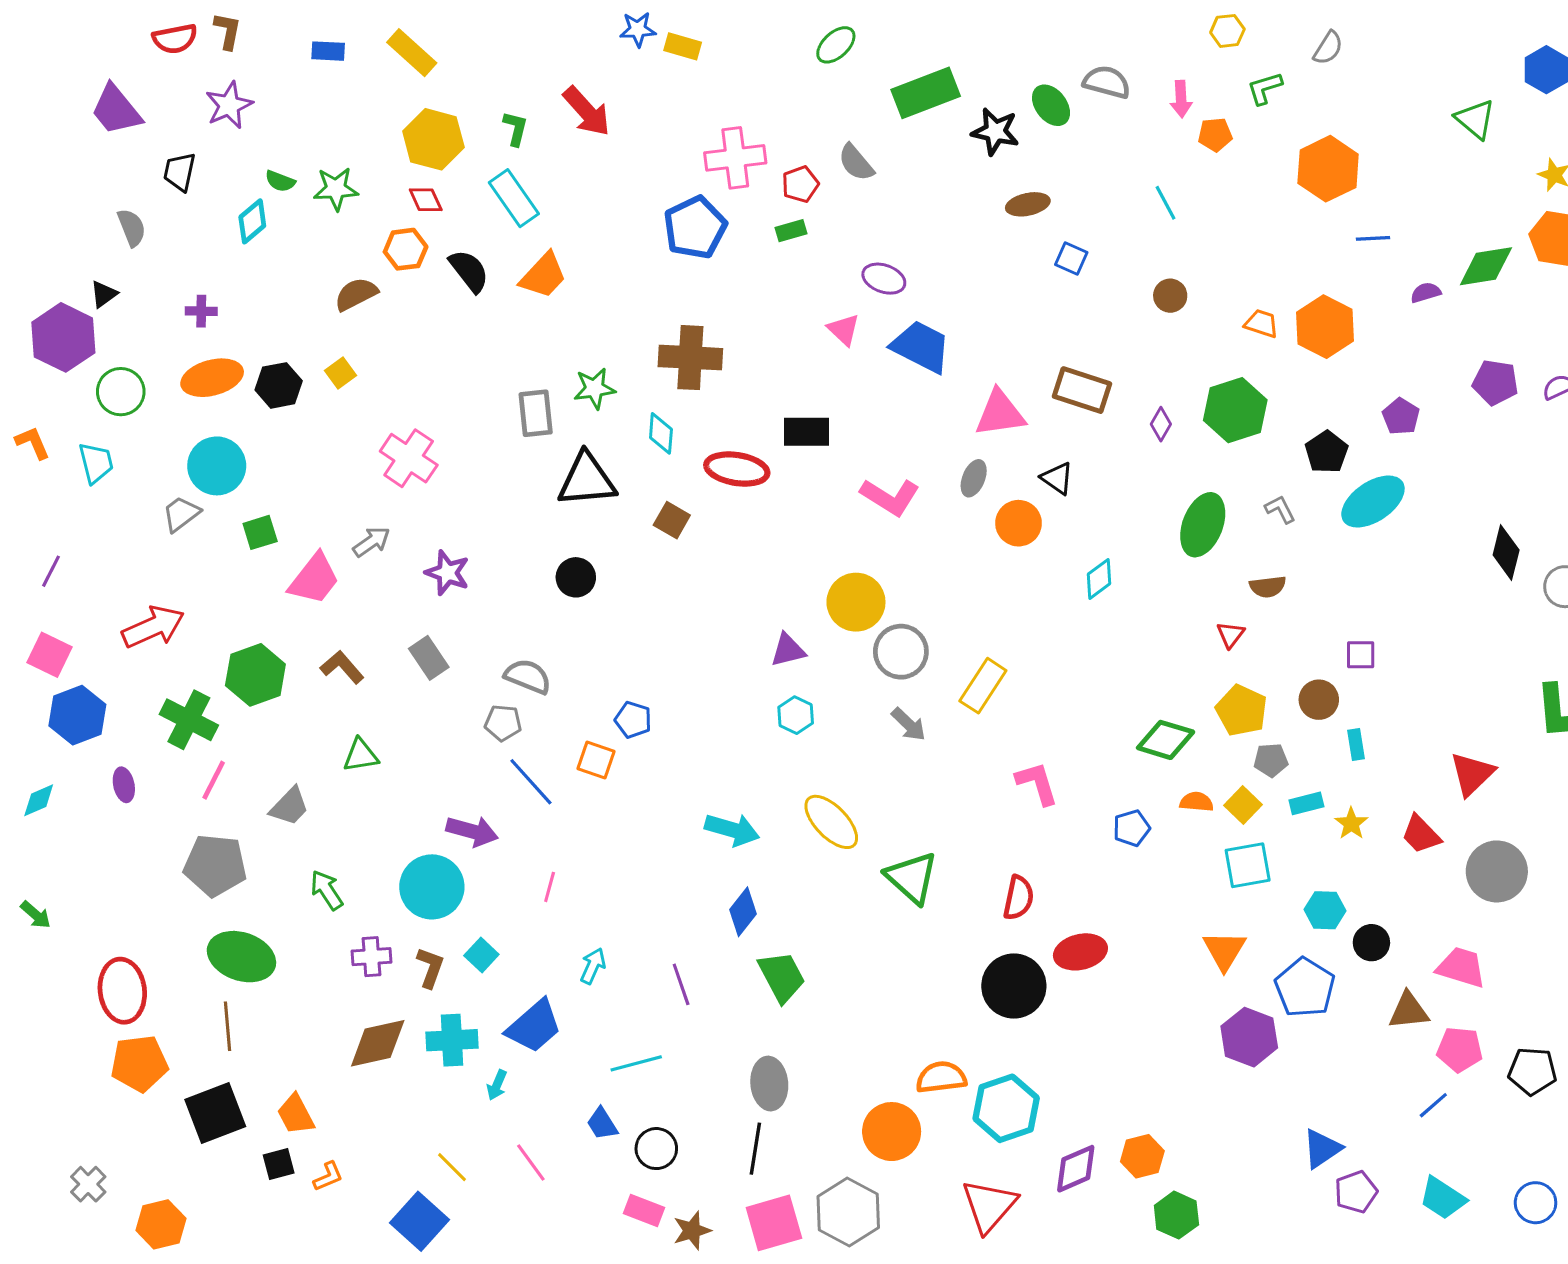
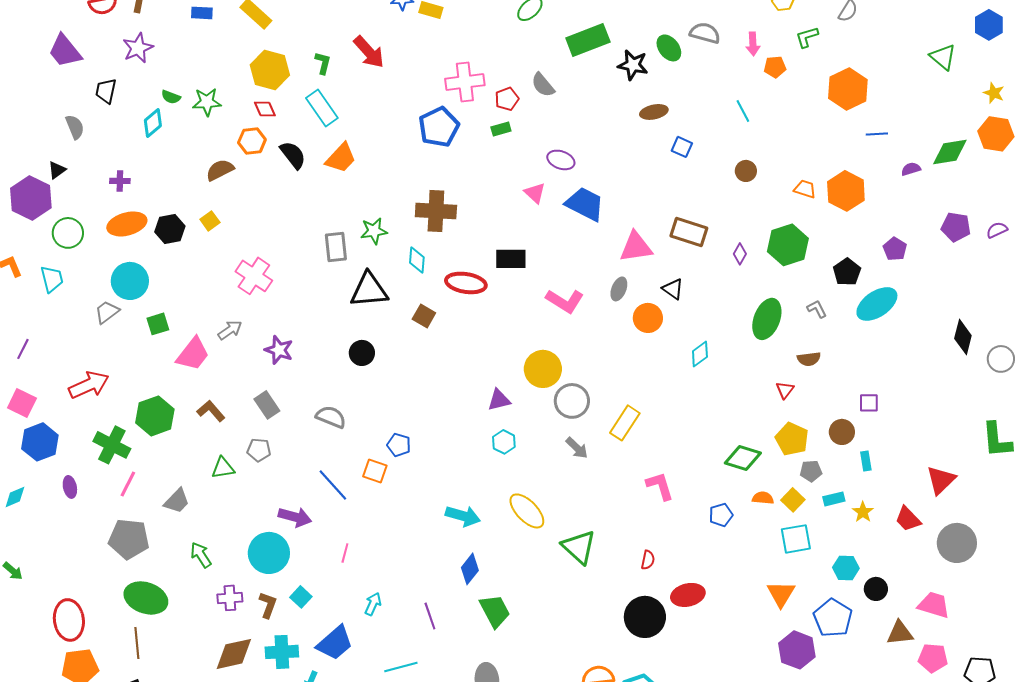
gray pentagon: (503, 723) -> (259, 450), moved
red semicircle: (1019, 898) -> (648, 560), size x0.7

